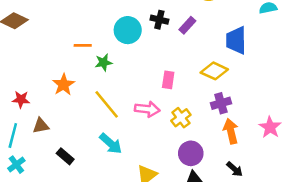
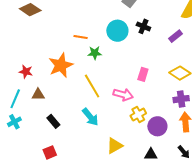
purple rectangle: (187, 25) -> (176, 36), moved
orange star: (63, 85) -> (61, 65), size x1.4
yellow cross: (181, 118) -> (138, 114), moved
purple circle: (191, 153) -> (157, 126), moved

